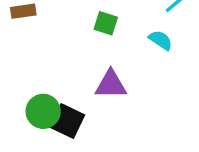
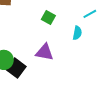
cyan semicircle: (161, 40) -> (77, 33), turned 56

